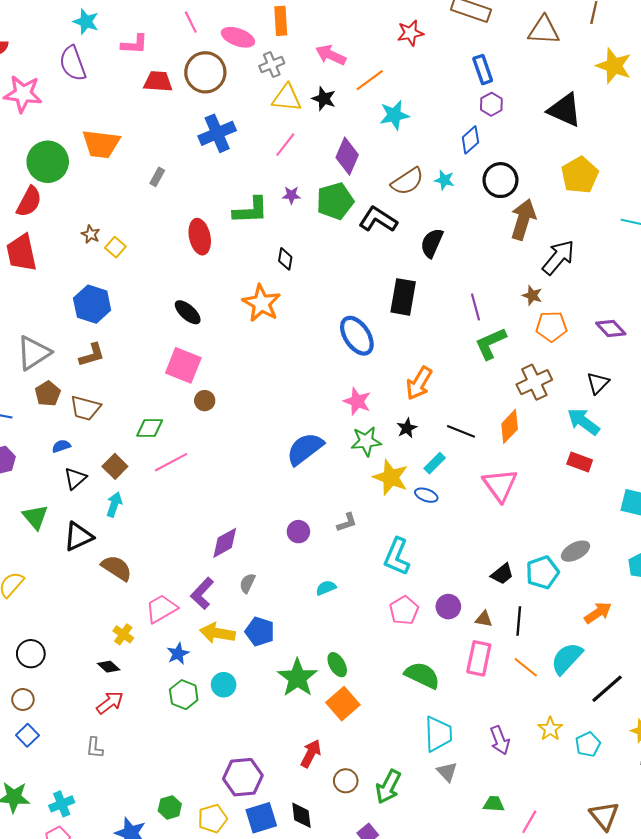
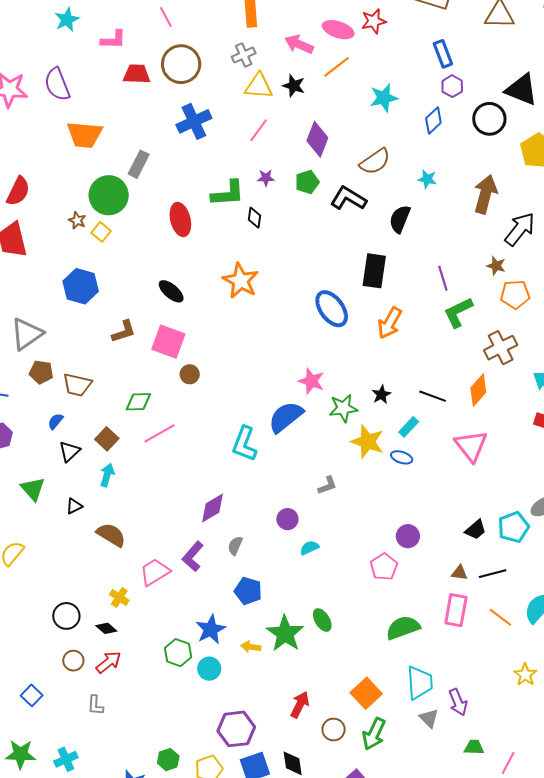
cyan star: (86, 22) -> (67, 20), turned 30
pink ellipse: (238, 37) -> (338, 30), moved
purple semicircle: (73, 63) -> (57, 84), moved
cyan star: (394, 115) -> (384, 98), moved
green circle: (48, 162) -> (109, 195), moved
gray rectangle: (157, 177) -> (139, 164), size x1.5
cyan star: (444, 180) -> (427, 179), moved
black circle: (500, 180) -> (489, 119), moved
green pentagon: (335, 201) -> (307, 182), size x0.7
black diamond: (285, 259) -> (254, 218), moved
brown L-shape: (92, 355) -> (124, 332), moved
orange arrow: (419, 383) -> (390, 323), moved
brown pentagon: (48, 394) -> (41, 372), turned -30
pink star: (357, 401) -> (311, 381), moved
blue semicircle: (61, 446) -> (55, 421), turned -30
purple circle: (298, 532) -> (287, 519), moved
black triangle: (78, 537) -> (74, 506), size x0.6
cyan L-shape: (397, 557) -> (244, 444), moved
purple circle: (448, 607) -> (408, 536), moved
black line: (519, 621) -> (493, 574), turned 72
yellow arrow: (217, 633) -> (251, 647), moved, size x0.6
black circle: (31, 654) -> (66, 616), moved
blue star: (178, 654) -> (211, 629), moved, size x1.4
green semicircle: (422, 675) -> (403, 628), turned -44
cyan circle: (224, 685) -> (209, 669), moved
brown circle: (23, 699) -> (73, 661), moved
orange square: (343, 704) -> (366, 693), moved
purple arrow: (500, 740) -> (458, 702), moved

